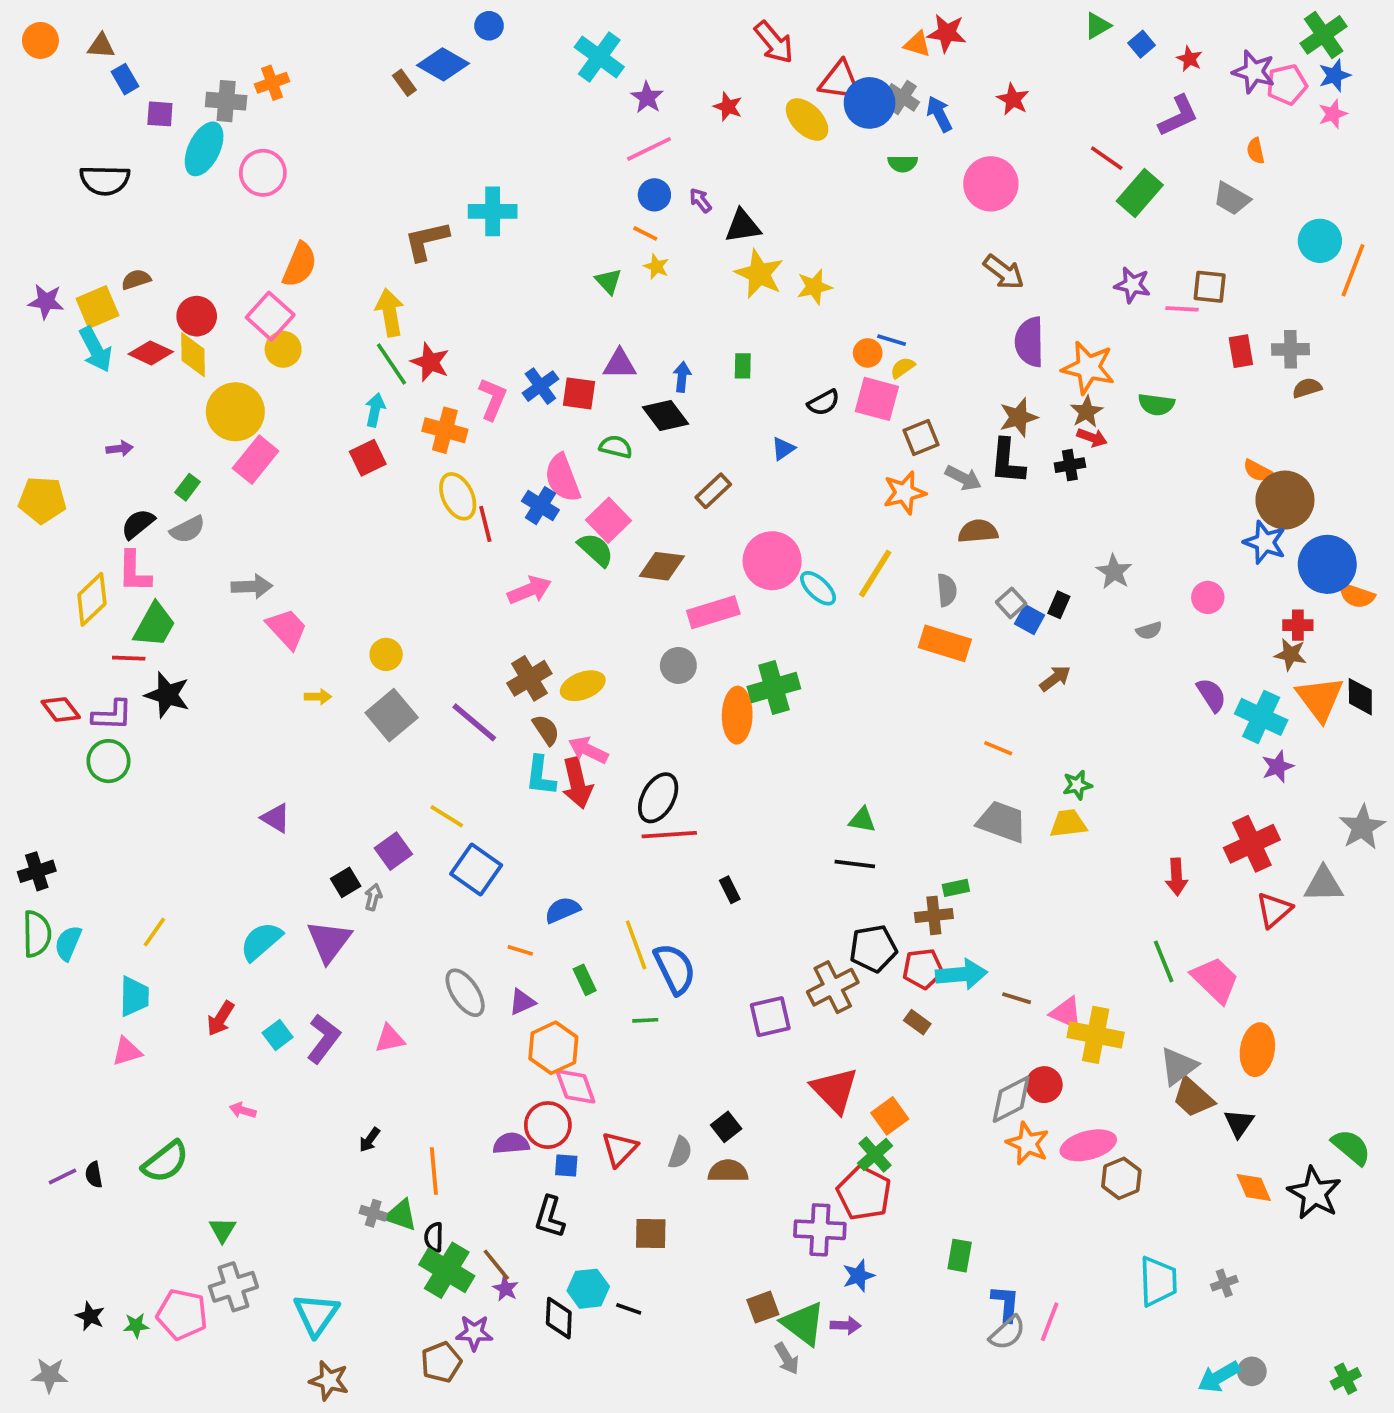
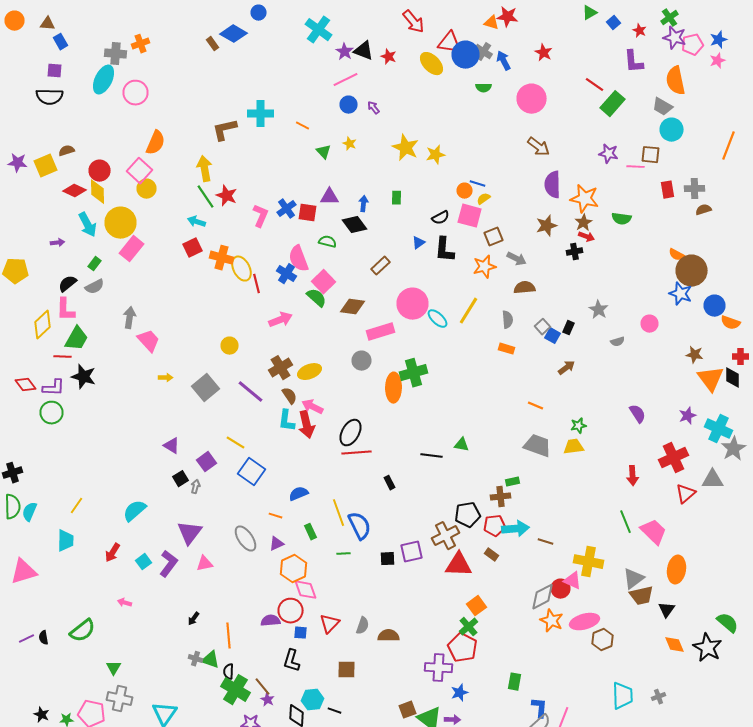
green cross: (1324, 35) -> (670, 18), moved, size x0.7
purple square: (160, 114) -> (54, 71), moved
purple L-shape: (1178, 116) -> (634, 62), turned 110
orange semicircle: (1256, 151) -> (676, 81), size x2.0
black triangle: (743, 226) -> (364, 51), moved, turned 30
orange line: (645, 233) -> (302, 126), moved
cyan circle: (1320, 241) -> (672, 130), moved
cyan arrow: (96, 349) -> (88, 225), moved
cyan arrow: (375, 410) -> (196, 222), turned -84
orange cross: (445, 430) -> (222, 258), moved
black L-shape: (1007, 461) -> (444, 250), moved
blue circle: (1327, 564) -> (714, 306), size x0.7
gray arrow: (252, 586) -> (130, 318), turned -80
red cross: (1298, 625) -> (740, 357), moved
orange rectangle: (945, 643) -> (506, 349), size x0.6
yellow circle: (386, 654) -> (230, 346), moved
purple semicircle: (1211, 695) -> (638, 414), moved
cyan cross: (1261, 717) -> (718, 429), moved
purple triangle: (276, 818) -> (172, 446), moved
black line: (855, 864) -> (432, 456), moved
purple triangle: (329, 941) -> (190, 533), moved
pink triangle: (1066, 1013) -> (572, 581), moved
pink triangle: (127, 1052) -> (24, 572), moved, size x1.6
red triangle: (835, 1090) -> (458, 565), moved, turned -44
brown trapezoid: (1193, 1097) -> (642, 596), turned -55
black square: (726, 1127) -> (388, 559), moved, turned 35
gray cross: (233, 1287) -> (120, 699), turned 30

